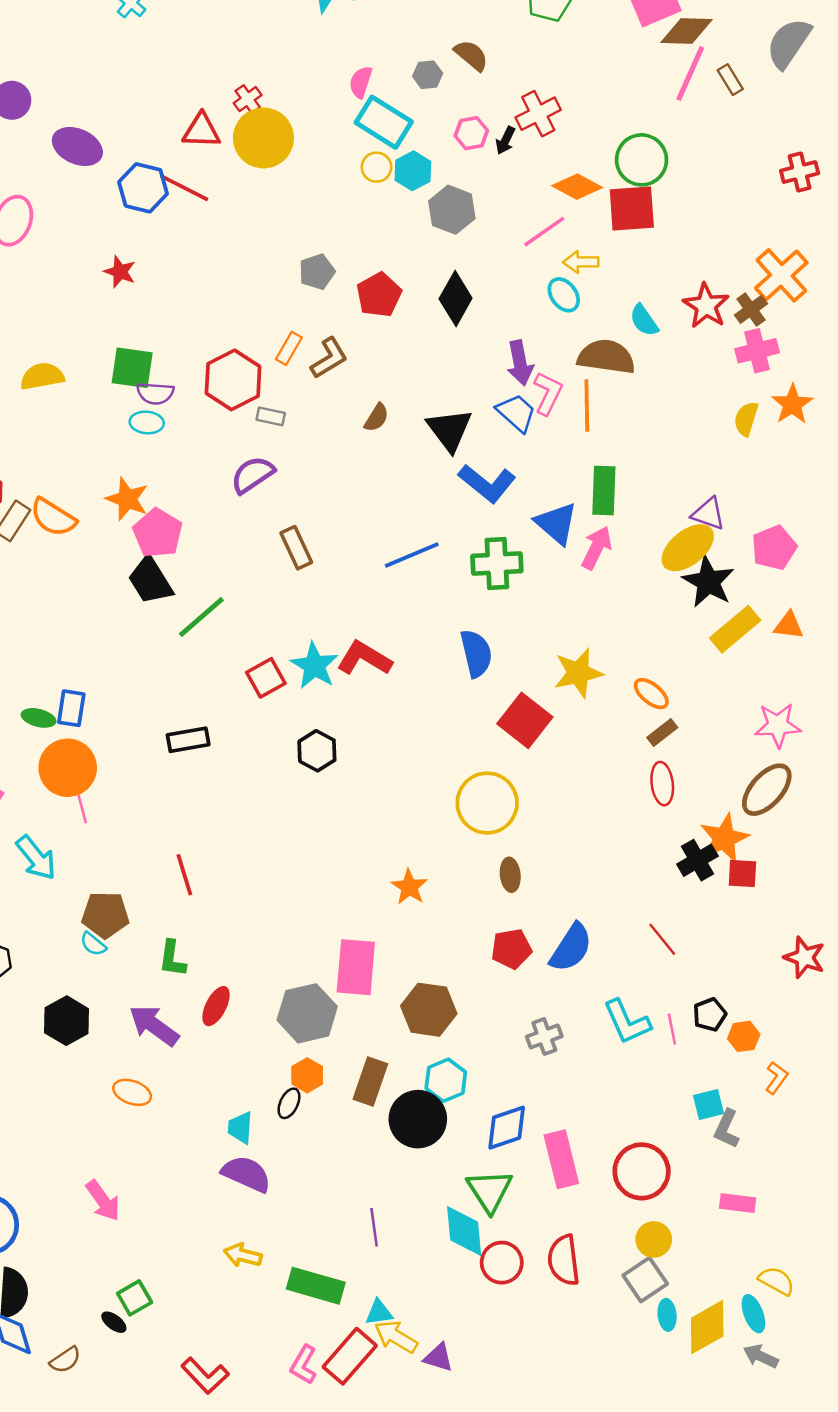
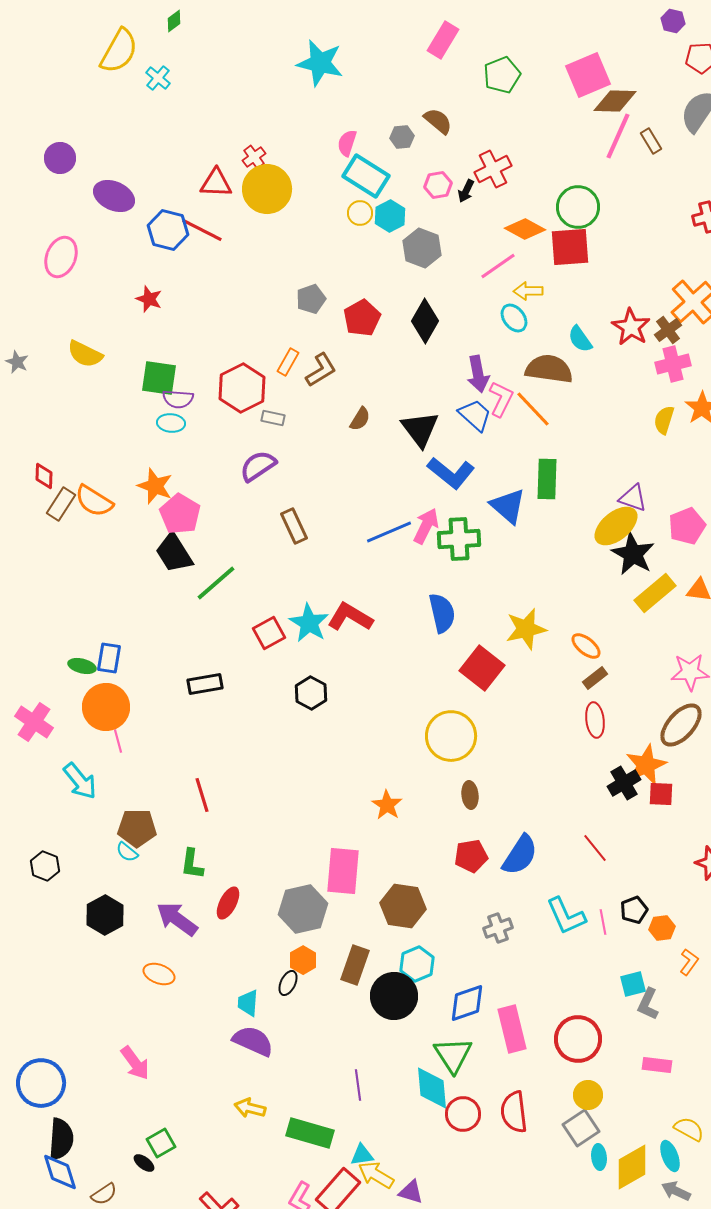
yellow semicircle: (42, 376) -> (85, 354), moved, turned -144
orange line: (587, 405) -> (533, 409), turned -42
pink arrow: (597, 548) -> (426, 526), moved

